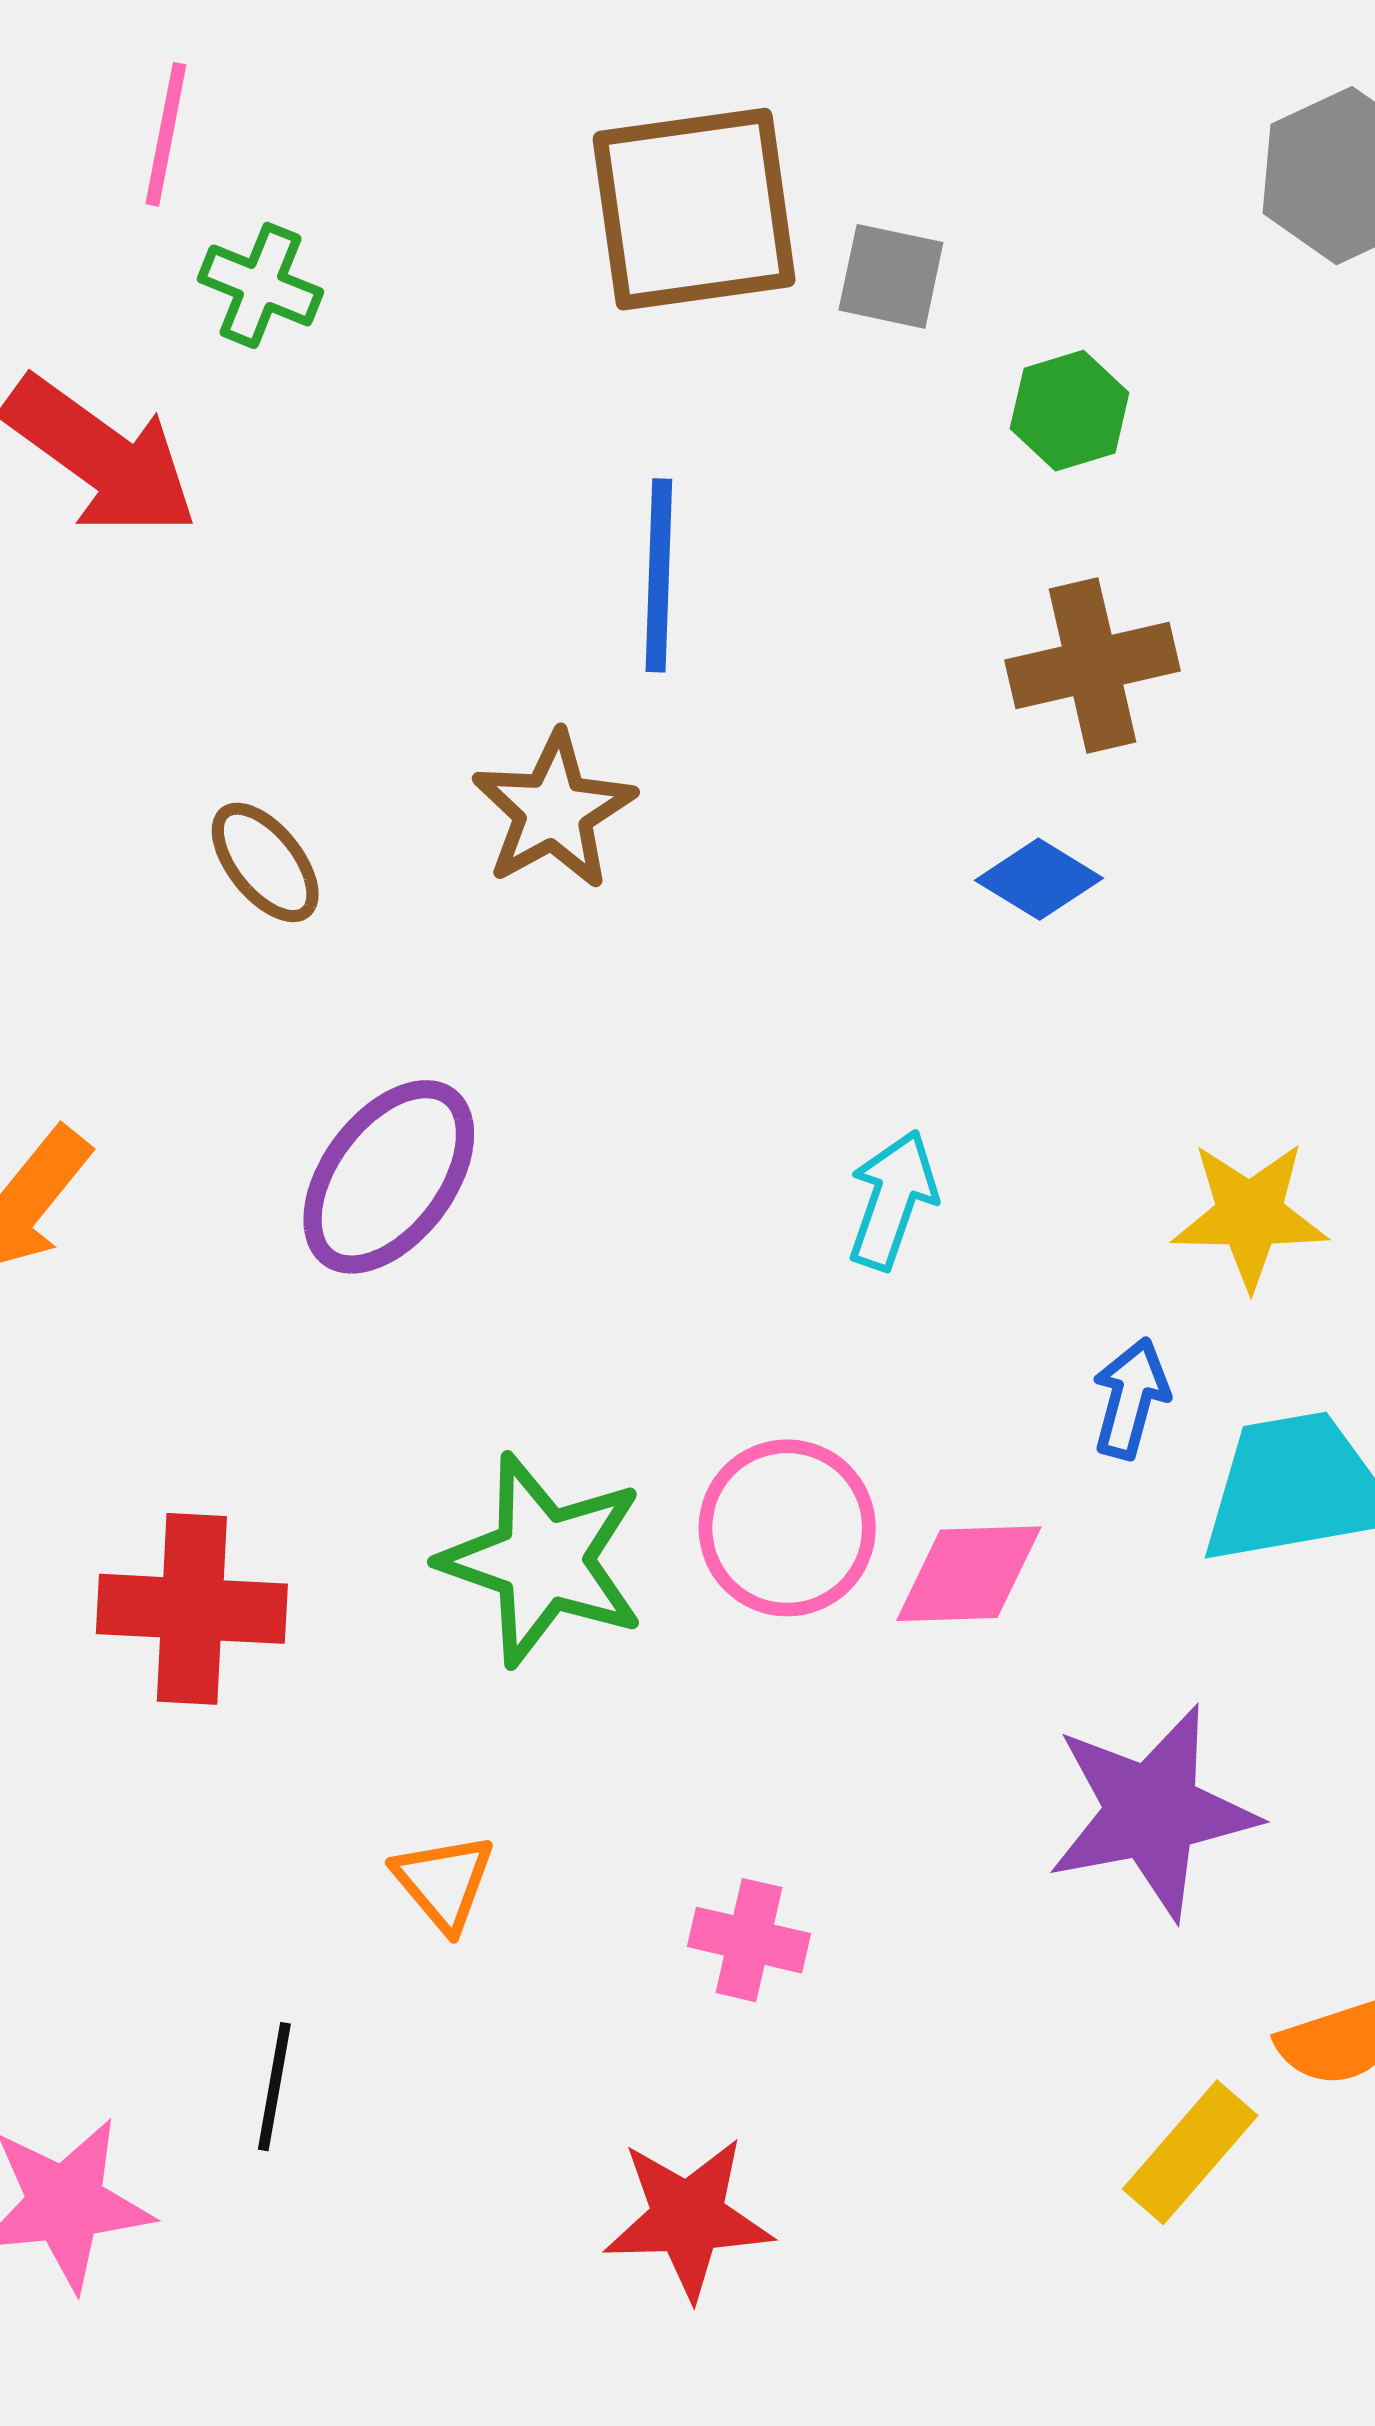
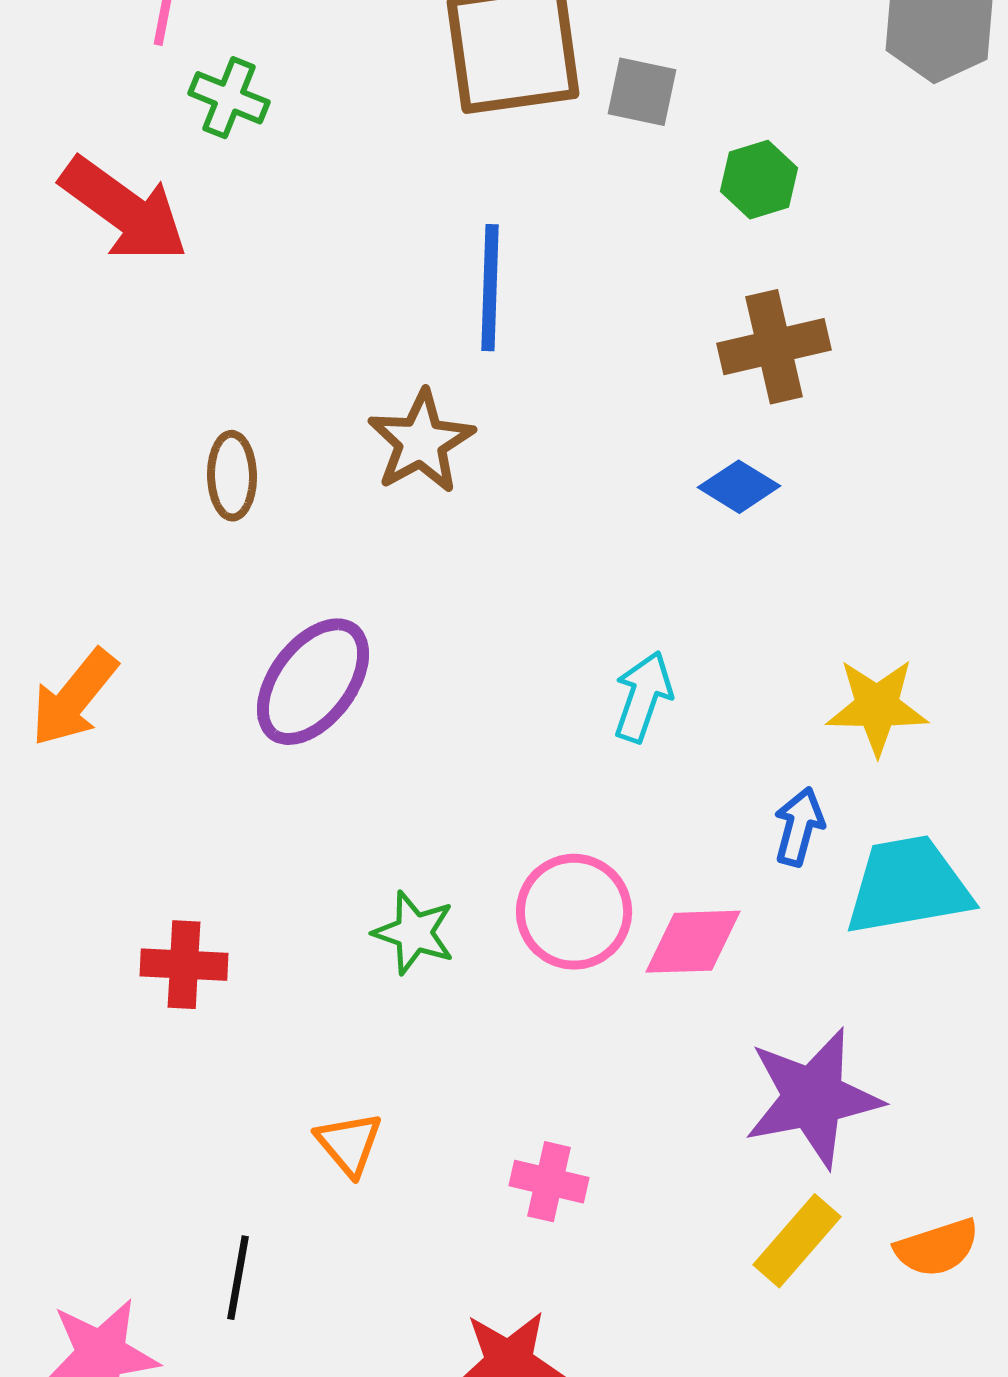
brown ellipse: (265, 862) -> (232, 476), turned 38
green star: (543, 1560) -> (414, 933), size x0.6
red cross: (192, 1609) -> (184, 965), size x0.7
yellow rectangle: (1190, 2152) -> (797, 1241), moved

